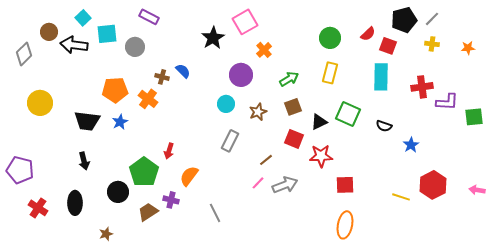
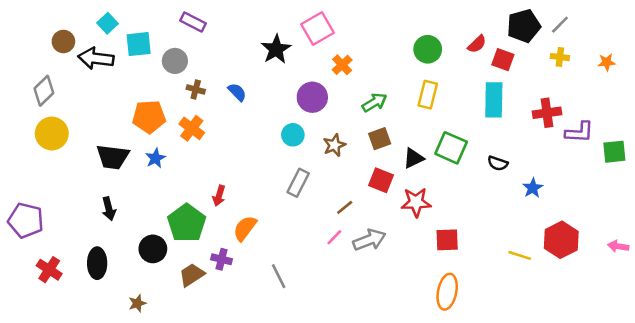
gray diamond: (24, 54) -> (44, 91), moved
brown cross: (162, 77) -> (196, 89), moved

